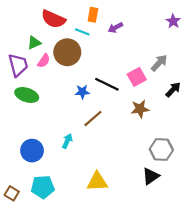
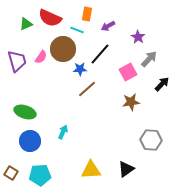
purple star: (173, 21) -> (138, 37), moved
green triangle: (34, 43) -> (26, 24), moved
black line: (107, 84) -> (100, 54), moved, turned -75
blue star: (82, 92) -> (80, 69), moved
green ellipse: (27, 95) -> (25, 112), moved
brown line: (93, 118) -> (87, 89), moved
black triangle: (151, 176) -> (126, 169), moved
brown square: (12, 193) -> (11, 173), moved

